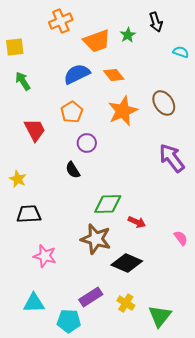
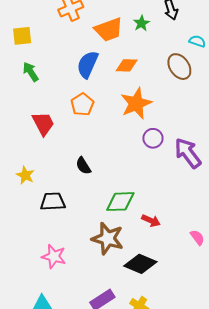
blue semicircle: (77, 74) -> (88, 64), turned -40
orange diamond: (114, 75) -> (127, 65), turned -50
brown ellipse: (164, 103) -> (179, 67), moved
purple circle: (87, 143) -> (153, 138), moved
black trapezoid: (29, 214) -> (53, 202), moved

